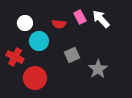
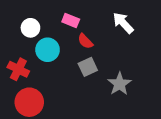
pink rectangle: (80, 17) -> (71, 20), moved, turned -40
red semicircle: (59, 24) -> (85, 41), moved, turned 40
red circle: (35, 78) -> (29, 102), moved

